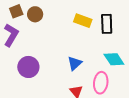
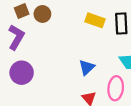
purple circle: (28, 67) -> (22, 73), moved

